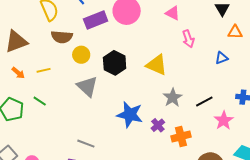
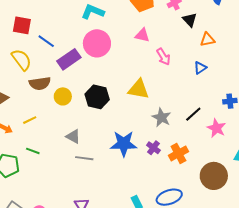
gray triangle: (87, 86) -> (73, 136), moved, size x0.7
gray line: (86, 144) -> (84, 158), moved

